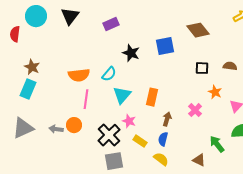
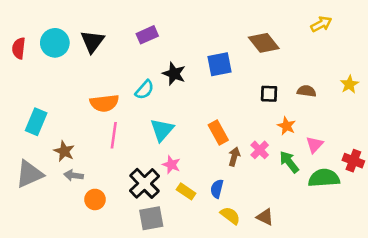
cyan circle: (36, 16) -> (55, 43), moved
black triangle: (70, 16) -> (92, 41), moved
brown star: (32, 67) -> (64, 151), moved
cyan semicircle: (109, 74) -> (145, 90), moved
orange rectangle: (152, 97) -> (218, 133), moved, turned -42
brown arrow: (167, 119) -> (234, 157), moved
orange circle: (74, 125) -> (95, 199), moved
green arrow: (217, 144) -> (289, 162), moved
yellow semicircle: (161, 159) -> (230, 216), moved

